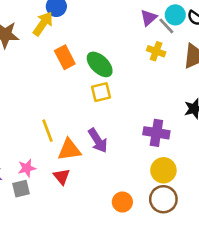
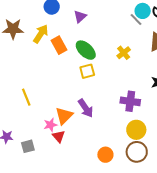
purple triangle: (149, 18) -> (80, 17), moved
yellow arrow: (43, 24) -> (41, 34), moved
yellow cross: (156, 51) -> (124, 53), moved, turned 32
yellow line: (47, 131) -> (26, 97), moved
orange triangle: (69, 150) -> (64, 116), turned -36
pink star: (27, 168) -> (50, 125), moved

